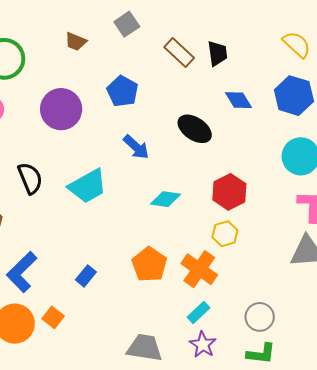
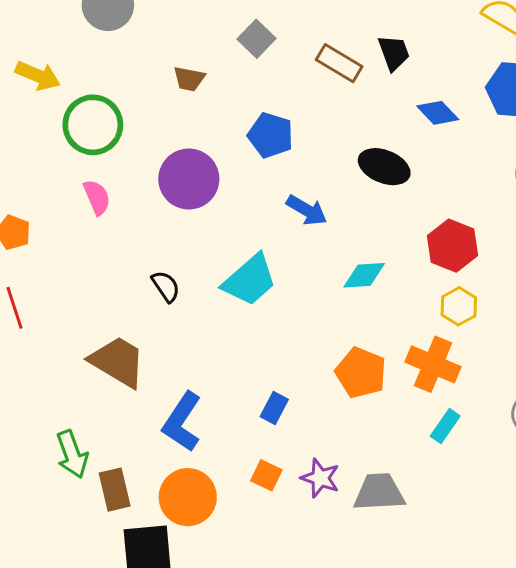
black semicircle: (30, 178) -> (166, 286), size x0.7
orange square: (53, 317) -> (266, 475), moved
purple star: (203, 345) -> (320, 478), moved

